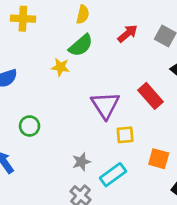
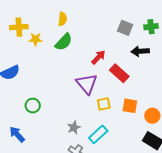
red arrow: (128, 34) -> (98, 57), moved
yellow star: (60, 67) -> (35, 39), moved
orange square: (159, 159) -> (130, 106), moved

